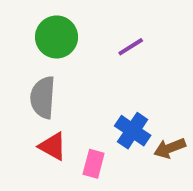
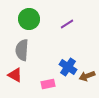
red triangle: (53, 146) -> (15, 75), moved
pink rectangle: (94, 164) -> (48, 84), turned 64

